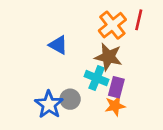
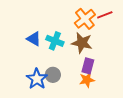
red line: (139, 20) -> (105, 15), turned 56
blue triangle: (58, 45) -> (34, 39), moved
cyan cross: (97, 78) -> (55, 41), moved

